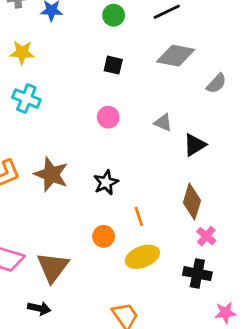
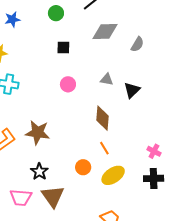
black star: (106, 182) -> (39, 172), moved
brown diamond: (192, 202) -> (102, 118), moved

